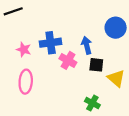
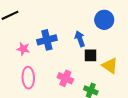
pink cross: (68, 60) -> (65, 78), moved

